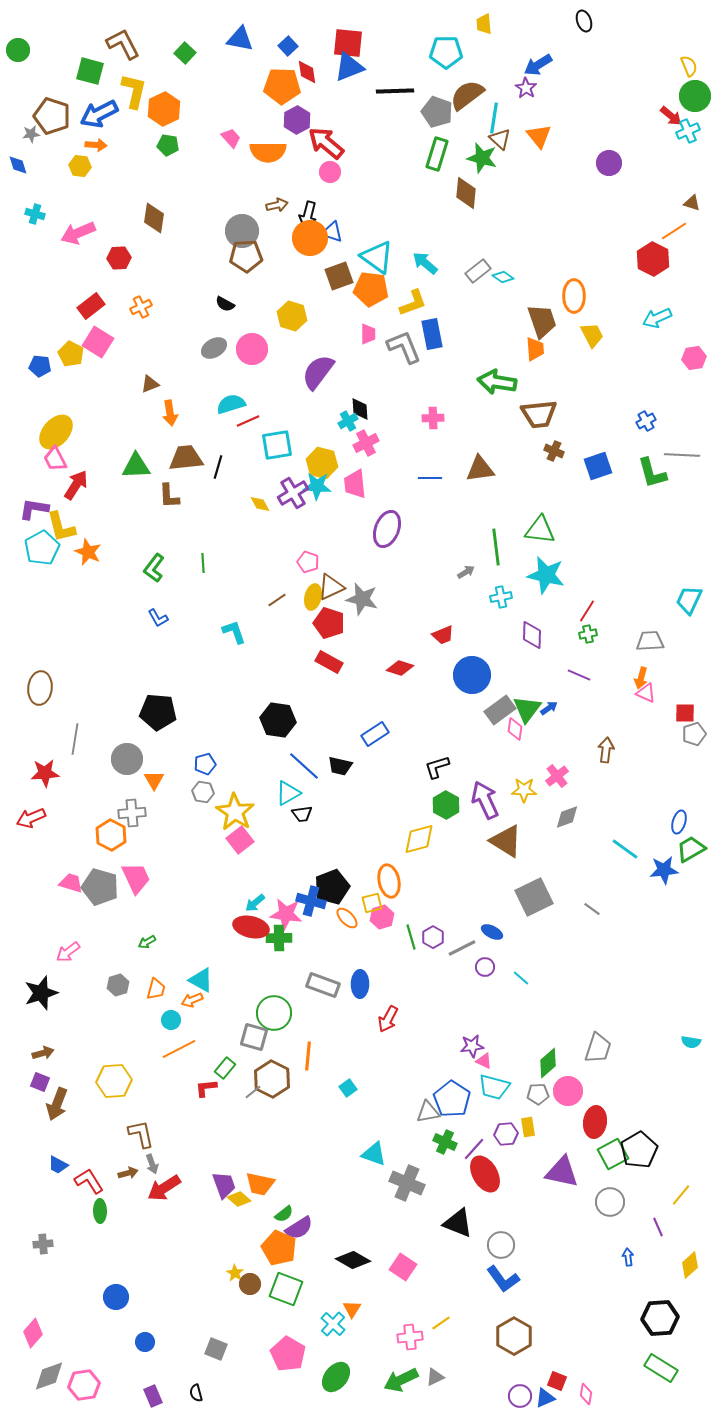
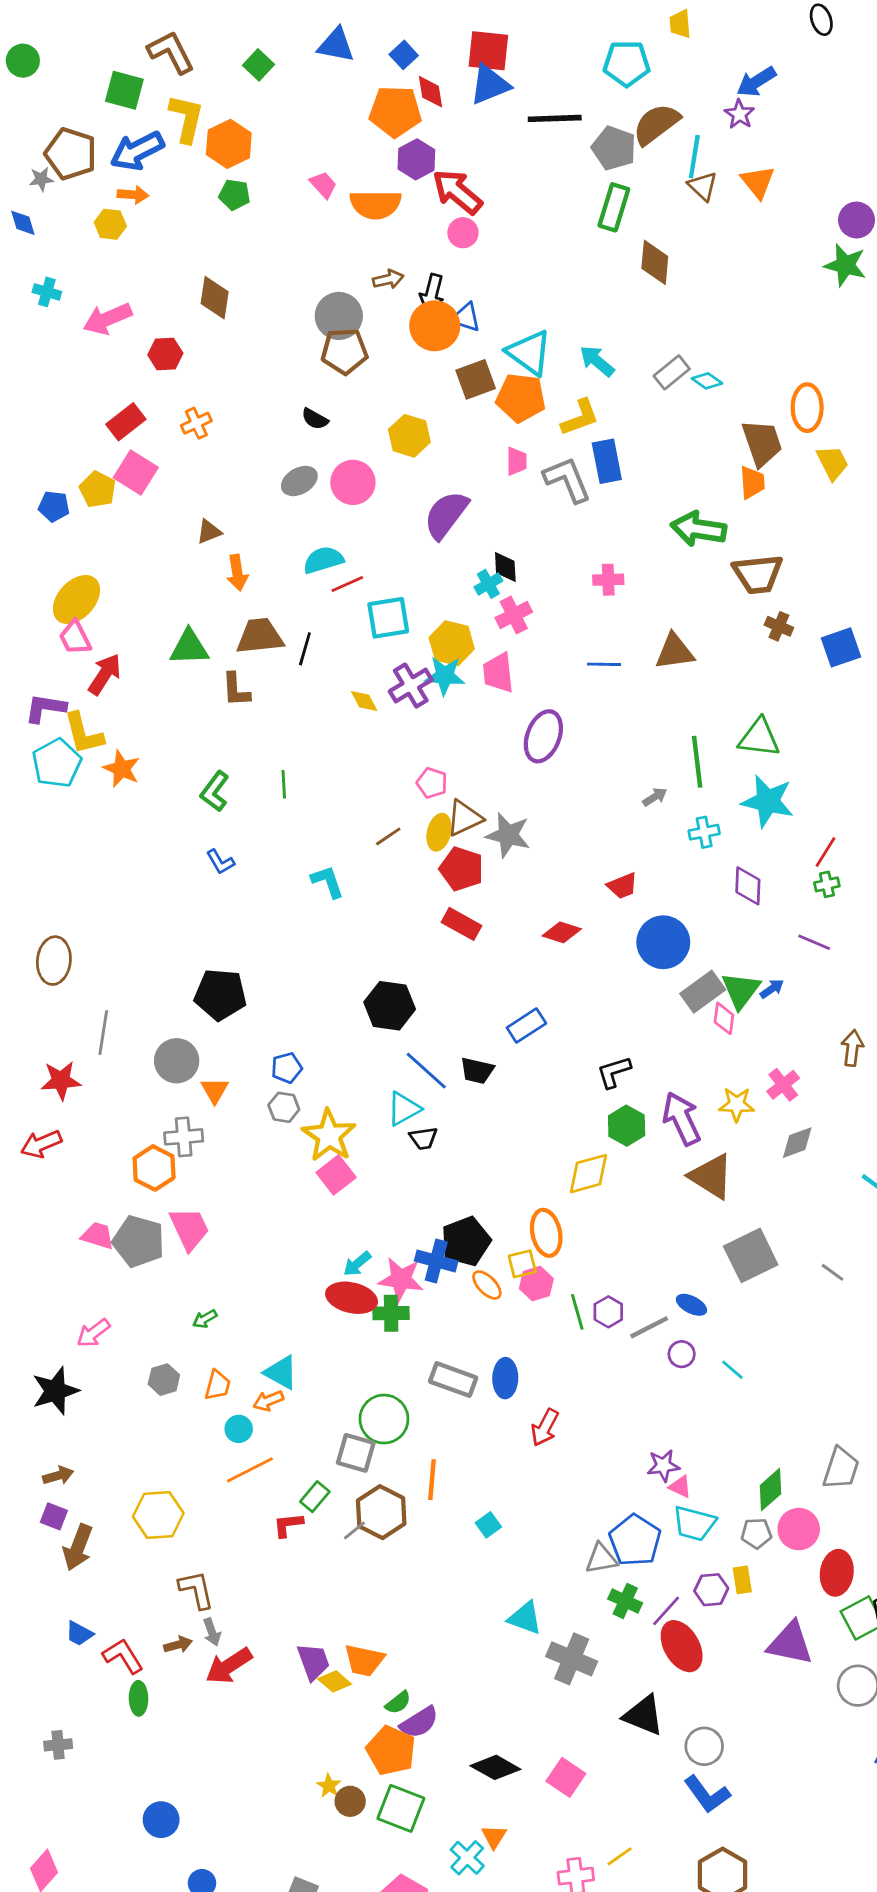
green star: (482, 158) -> (845, 265), moved

